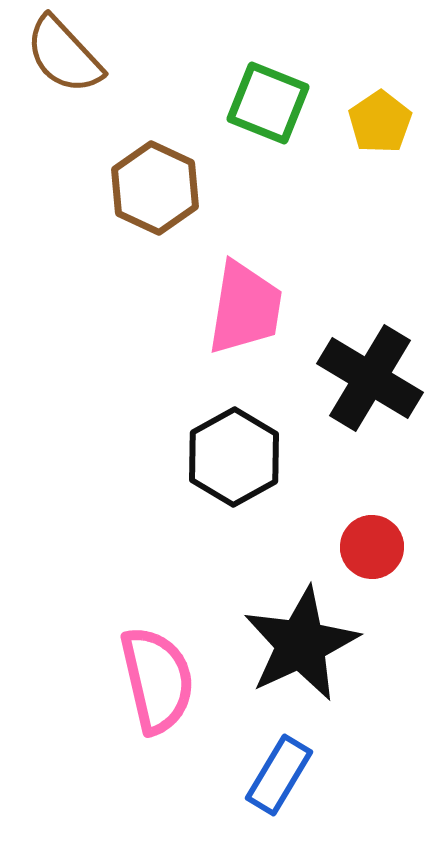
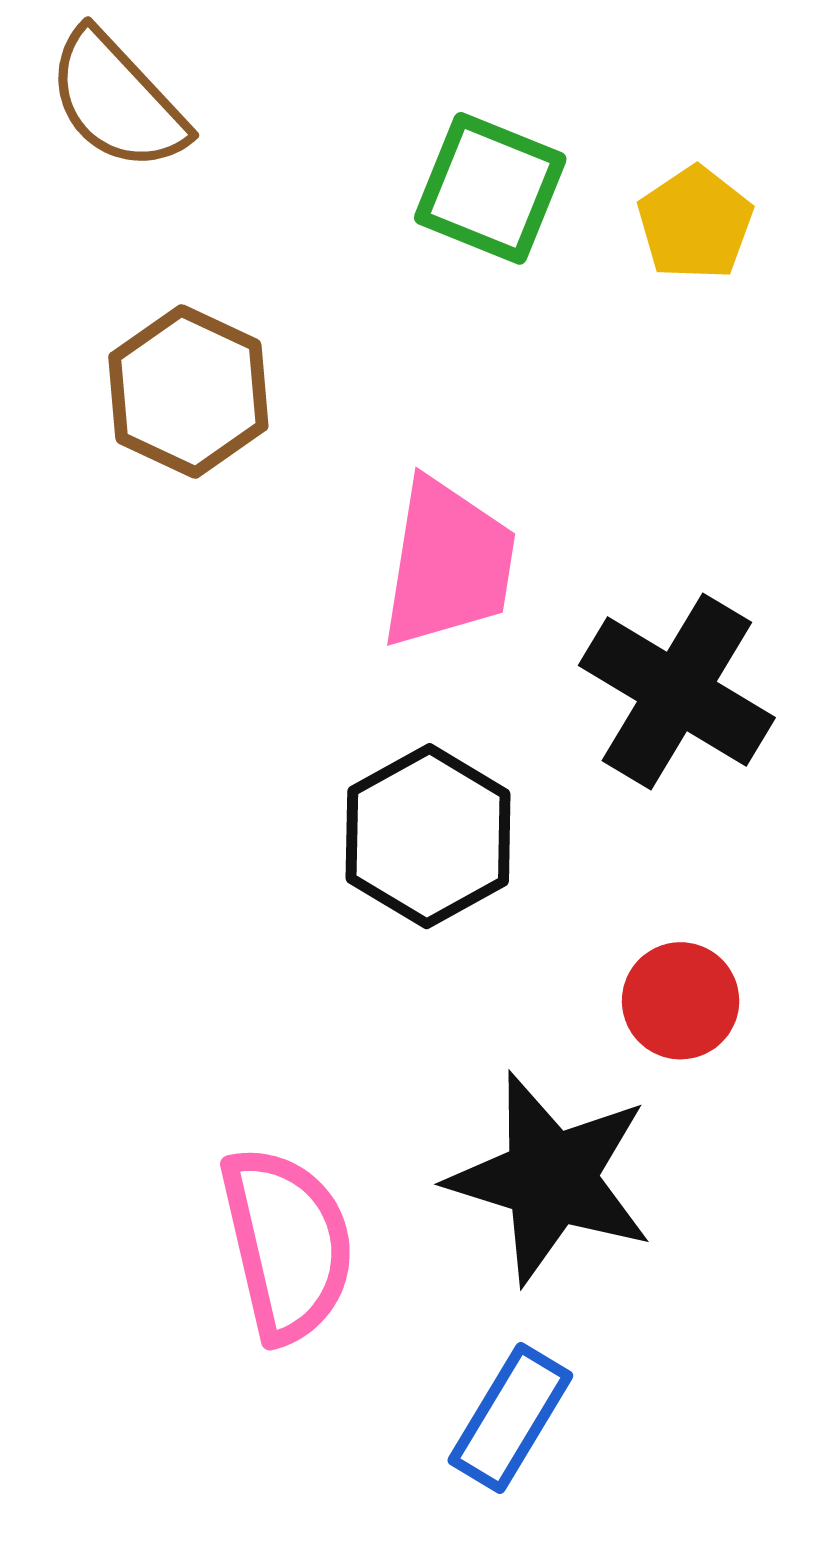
brown hexagon: (155, 188) -> (188, 392), moved
black star: (301, 644) -> (551, 1178), turned -30

